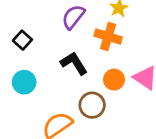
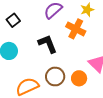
orange circle: (114, 80) -> (79, 78), moved

